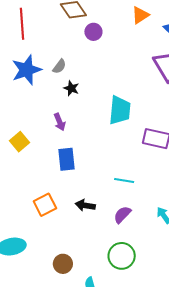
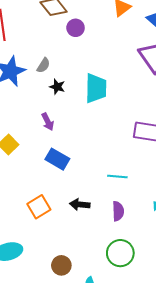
cyan trapezoid: (120, 110) -> (96, 88), moved
blue rectangle: (66, 159) -> (57, 159), turned -50
purple semicircle: (122, 215) -> (118, 211), turned 138

